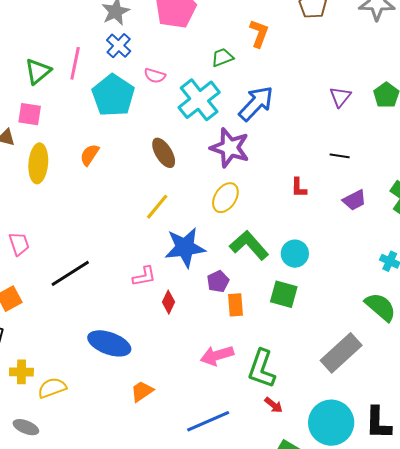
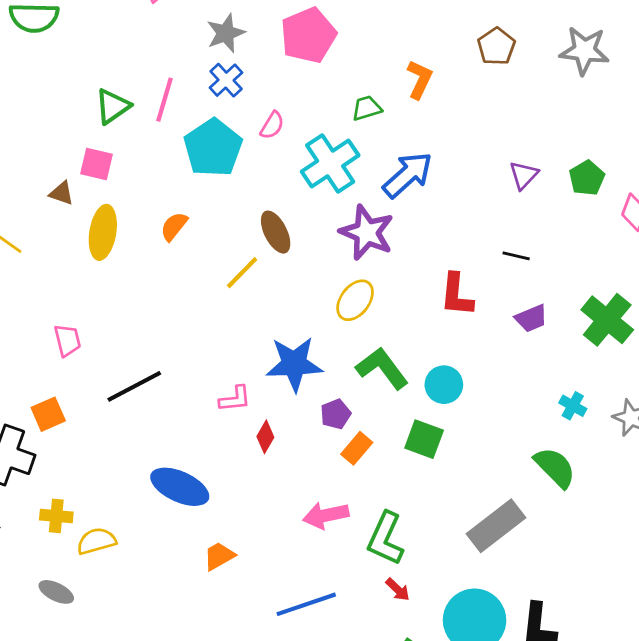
pink semicircle: (155, 76) -> (272, 125), turned -80
red L-shape: (299, 188) -> (457, 295), size x1.6
yellow line: (157, 207) -> (242, 273), moved
orange rectangle: (235, 305) -> (357, 448), turned 40

